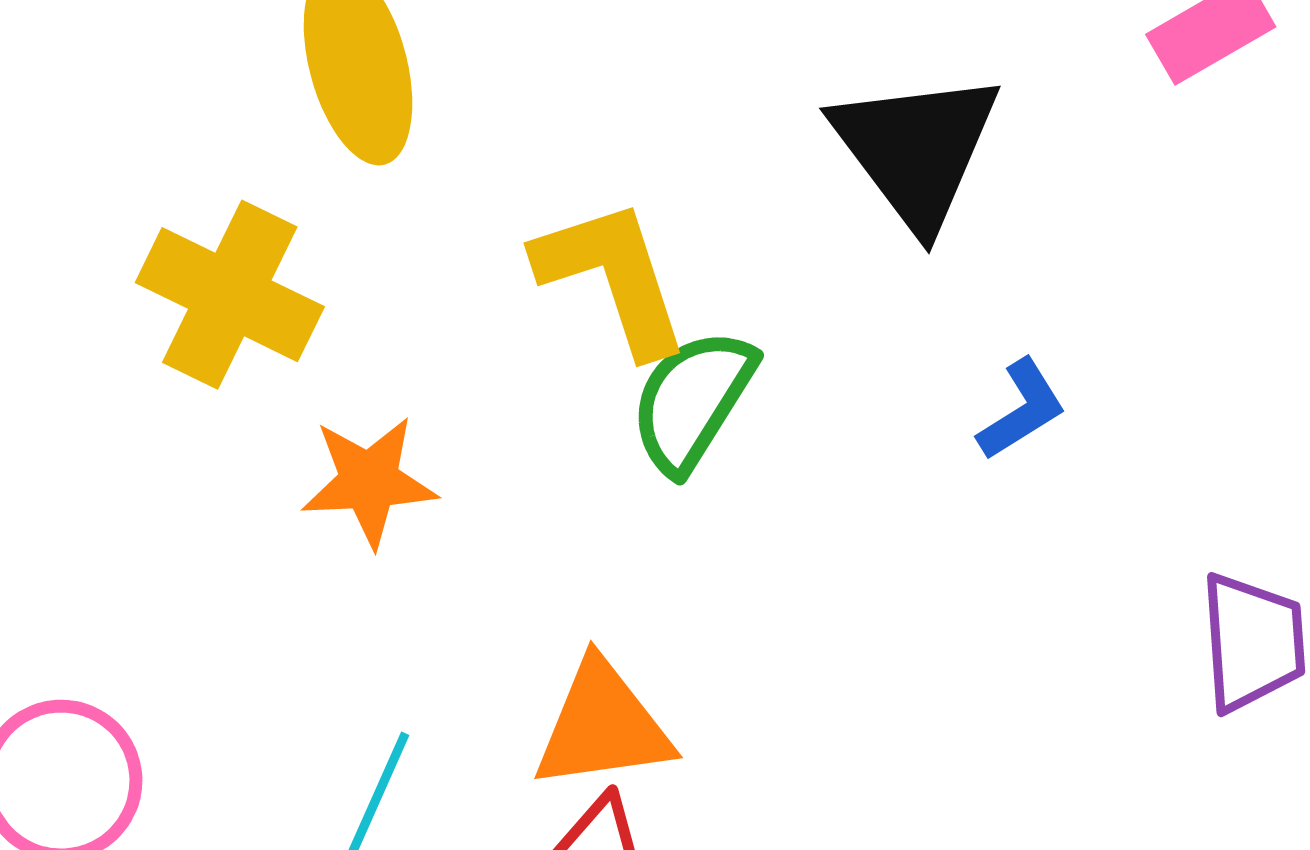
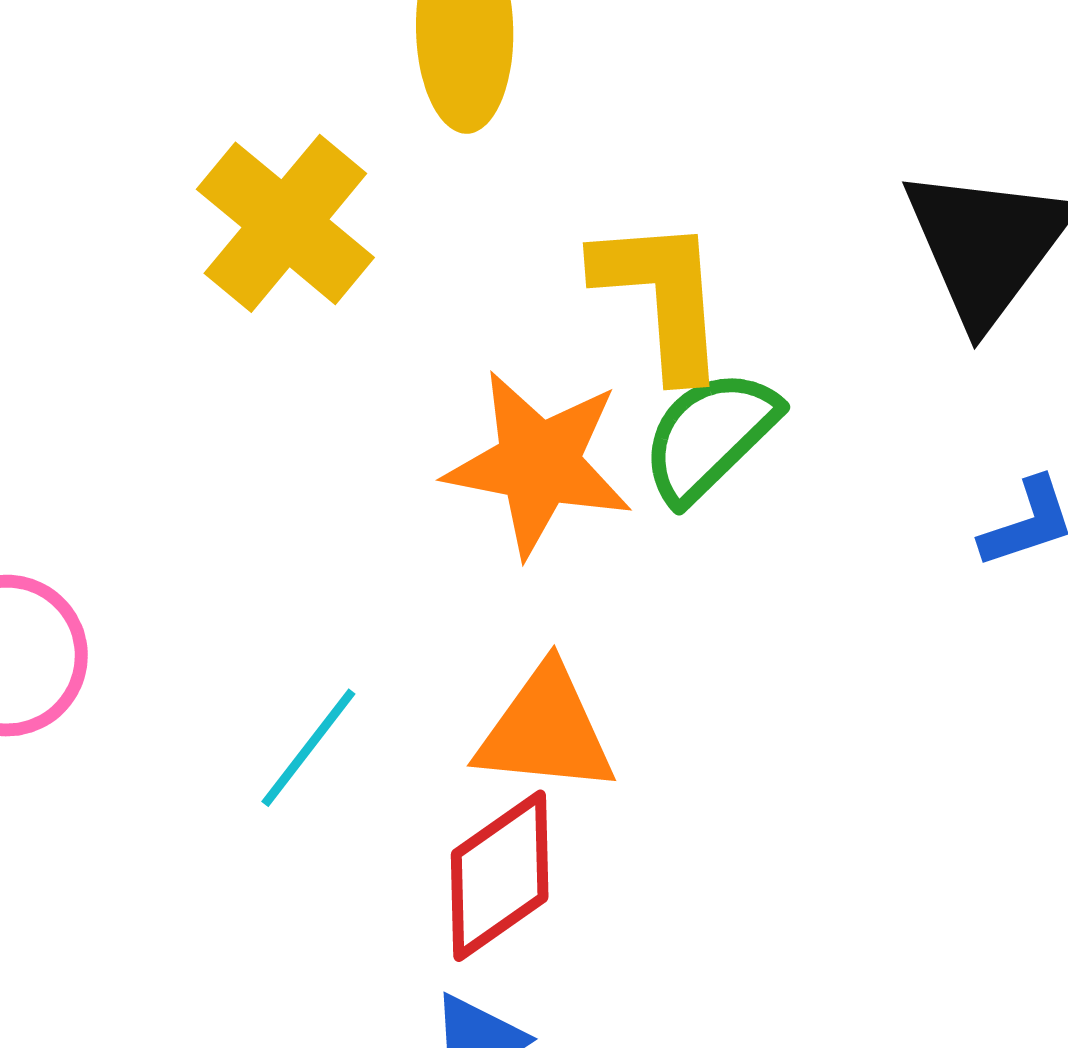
orange star: (369, 481) -> (539, 463), moved, size x1.4

